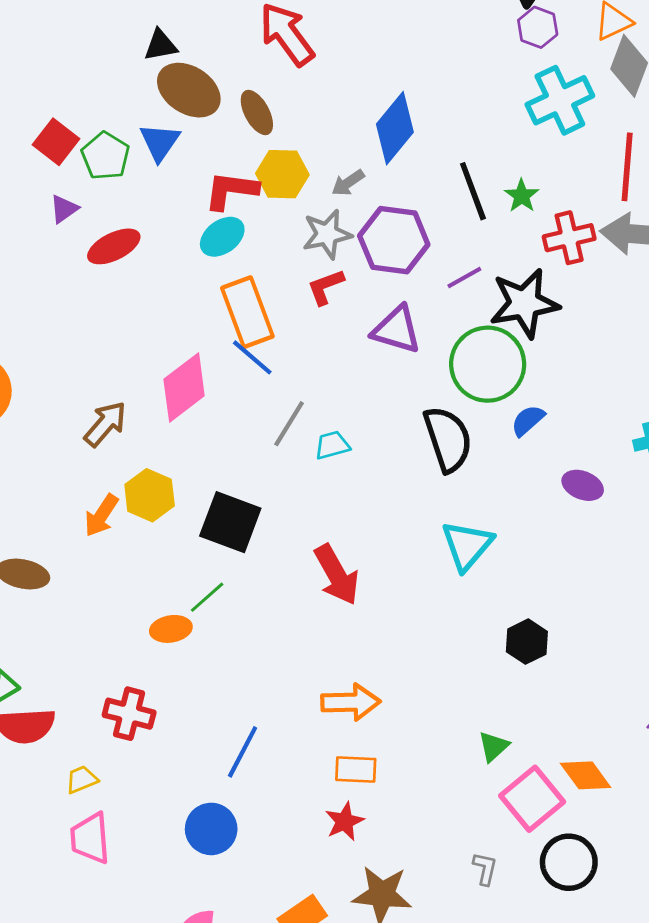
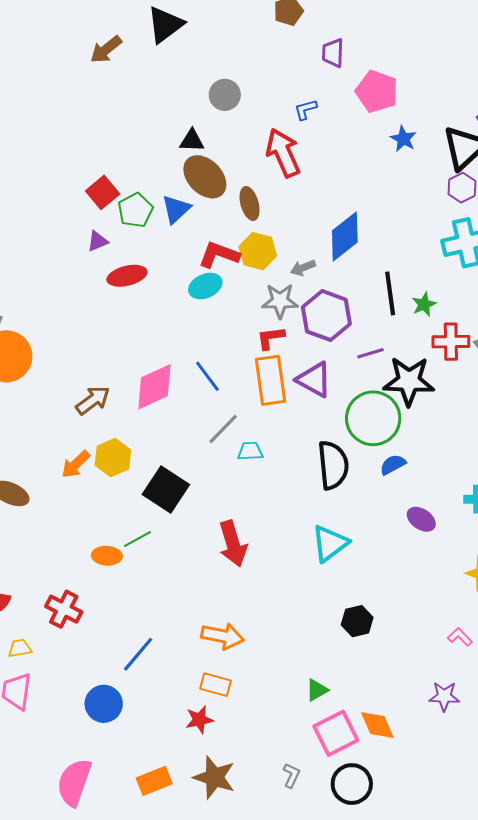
orange rectangle: (247, 312) -> (271, 380), moved

